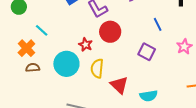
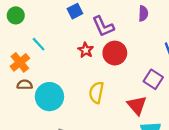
red star: (85, 45) -> (86, 50), moved
cyan circle: (66, 64) -> (49, 97), moved
red triangle: (119, 85) -> (137, 105), moved

